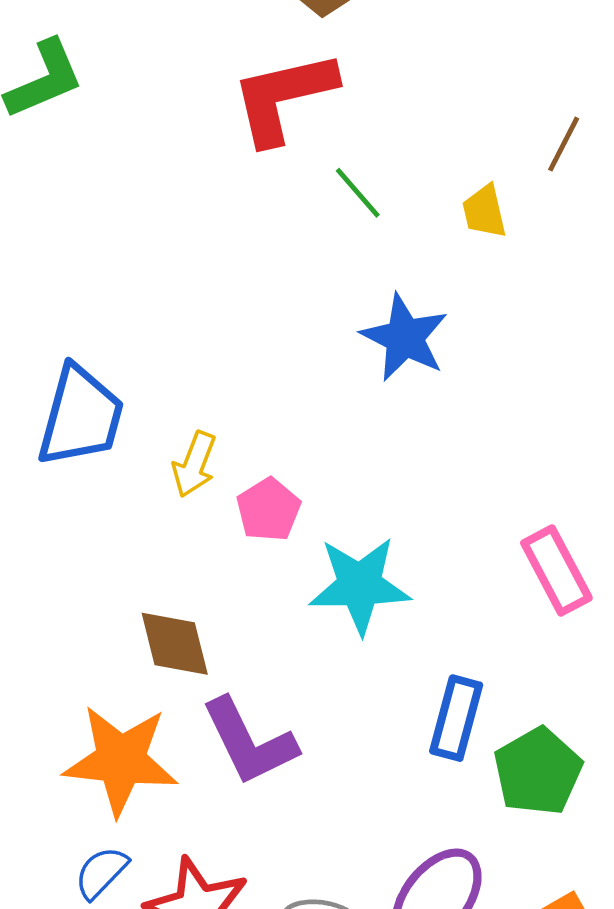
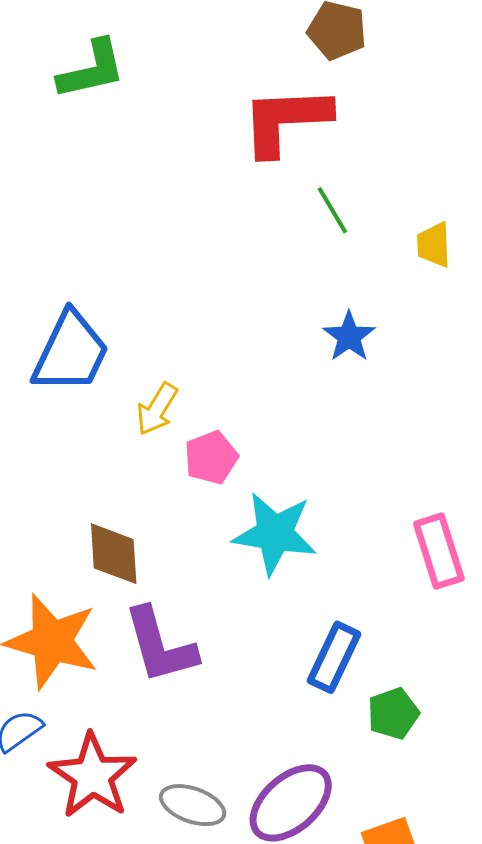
blue star: (405, 338) -> (349, 337), size x0.7
green pentagon: (538, 771) -> (393, 714), size x0.7

